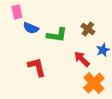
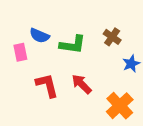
pink rectangle: (17, 12) -> (20, 52), moved
red arrow: (82, 59) -> (82, 84), moved

